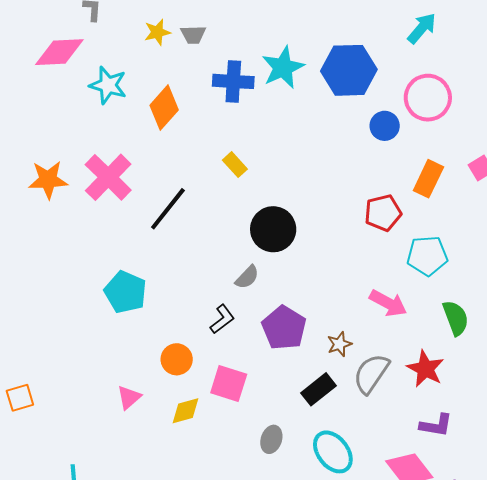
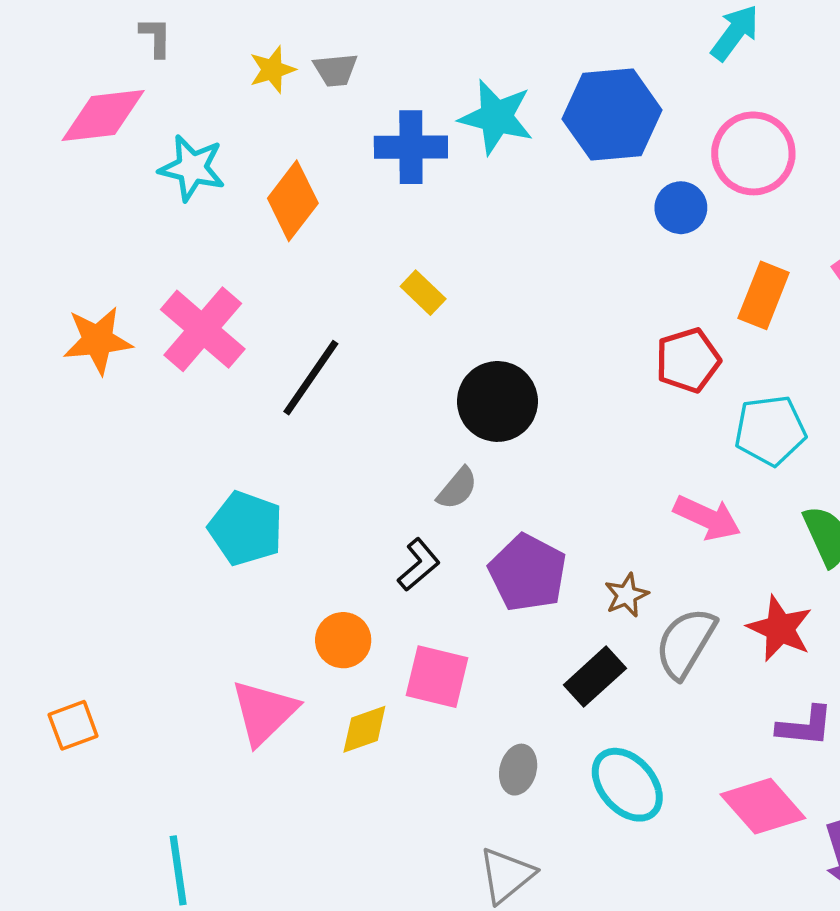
cyan star: (283, 68) -> (496, 117), turned -30
pink triangle: (129, 397) -> (264, 712), size x1.6

